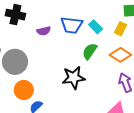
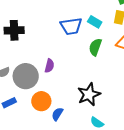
purple semicircle: (44, 31) -> (49, 66), moved, turned -48
black star: (74, 78) -> (89, 94), moved

